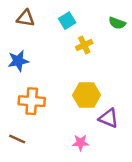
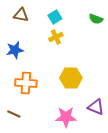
yellow cross: (84, 45) -> (56, 37), moved
purple triangle: (109, 118) -> (96, 107), moved
pink star: (80, 143) -> (66, 117), size x1.5

